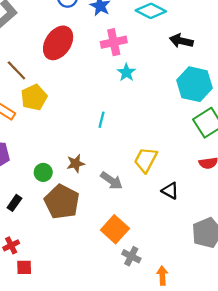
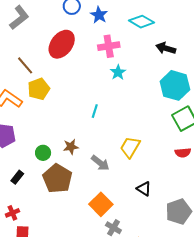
black triangle: (170, 191) -> (144, 189), moved

